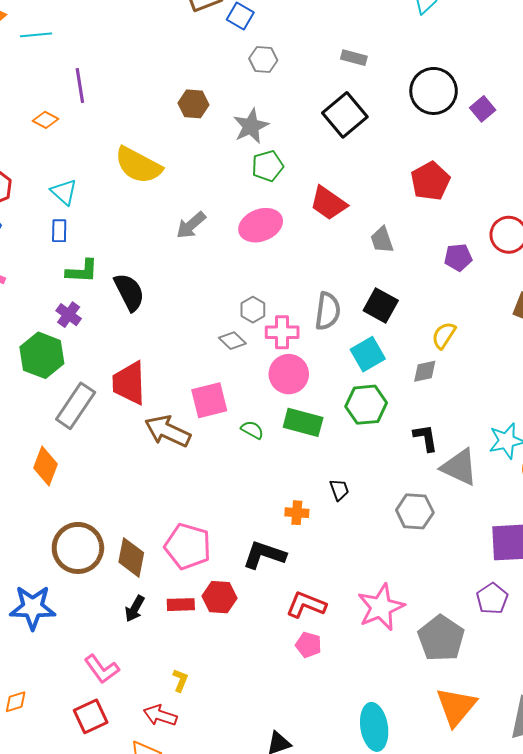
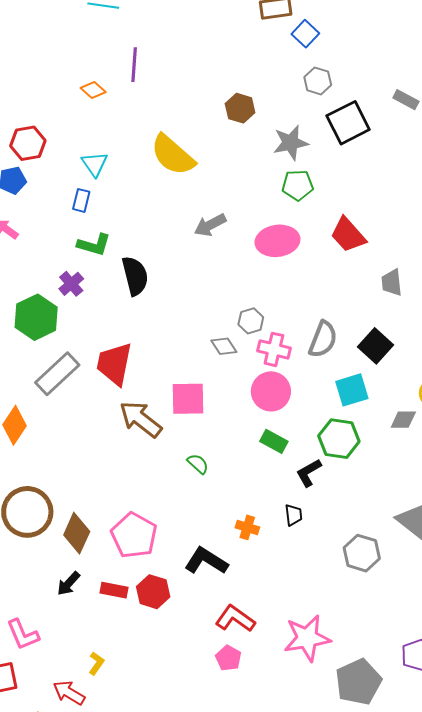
black square: (345, 115) -> (348, 123), moved
green rectangle: (303, 422) -> (274, 441), size x0.7
green semicircle: (252, 430) -> (198, 464), moved
black L-shape: (426, 438) -> (309, 473), moved, turned -124

